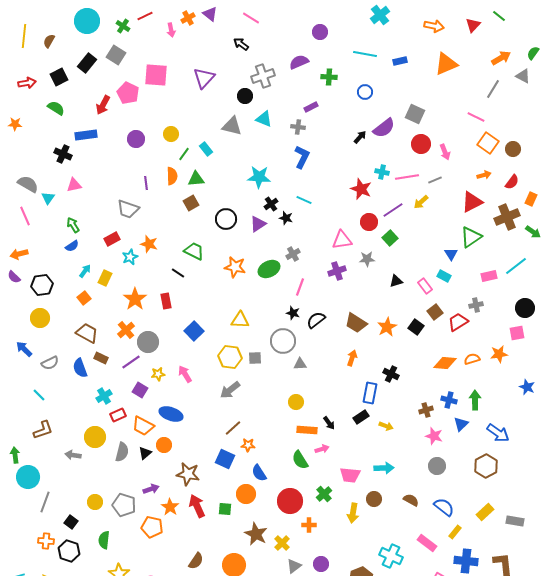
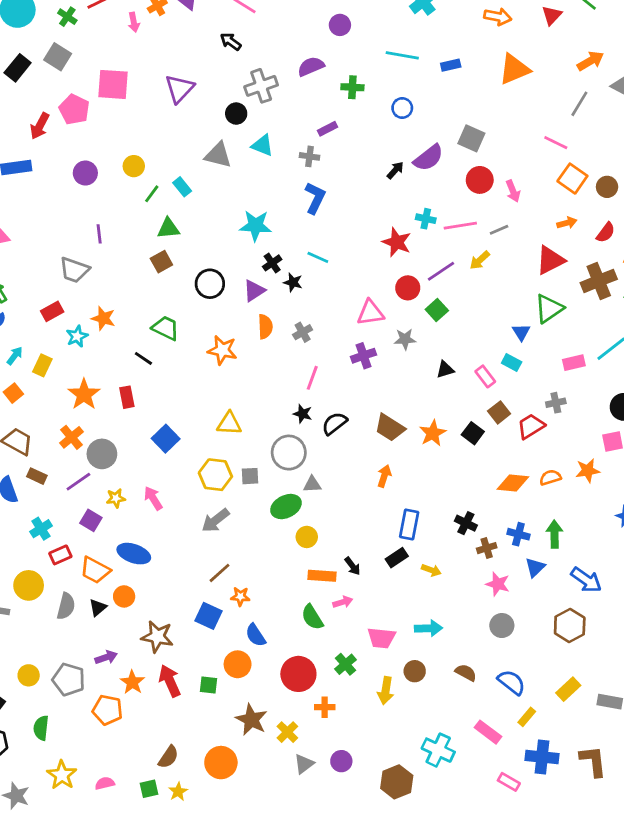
orange semicircle: (172, 176) -> (265, 327), moved
green ellipse: (269, 269) -> (286, 507), moved
black cross: (391, 374) -> (466, 523), moved

